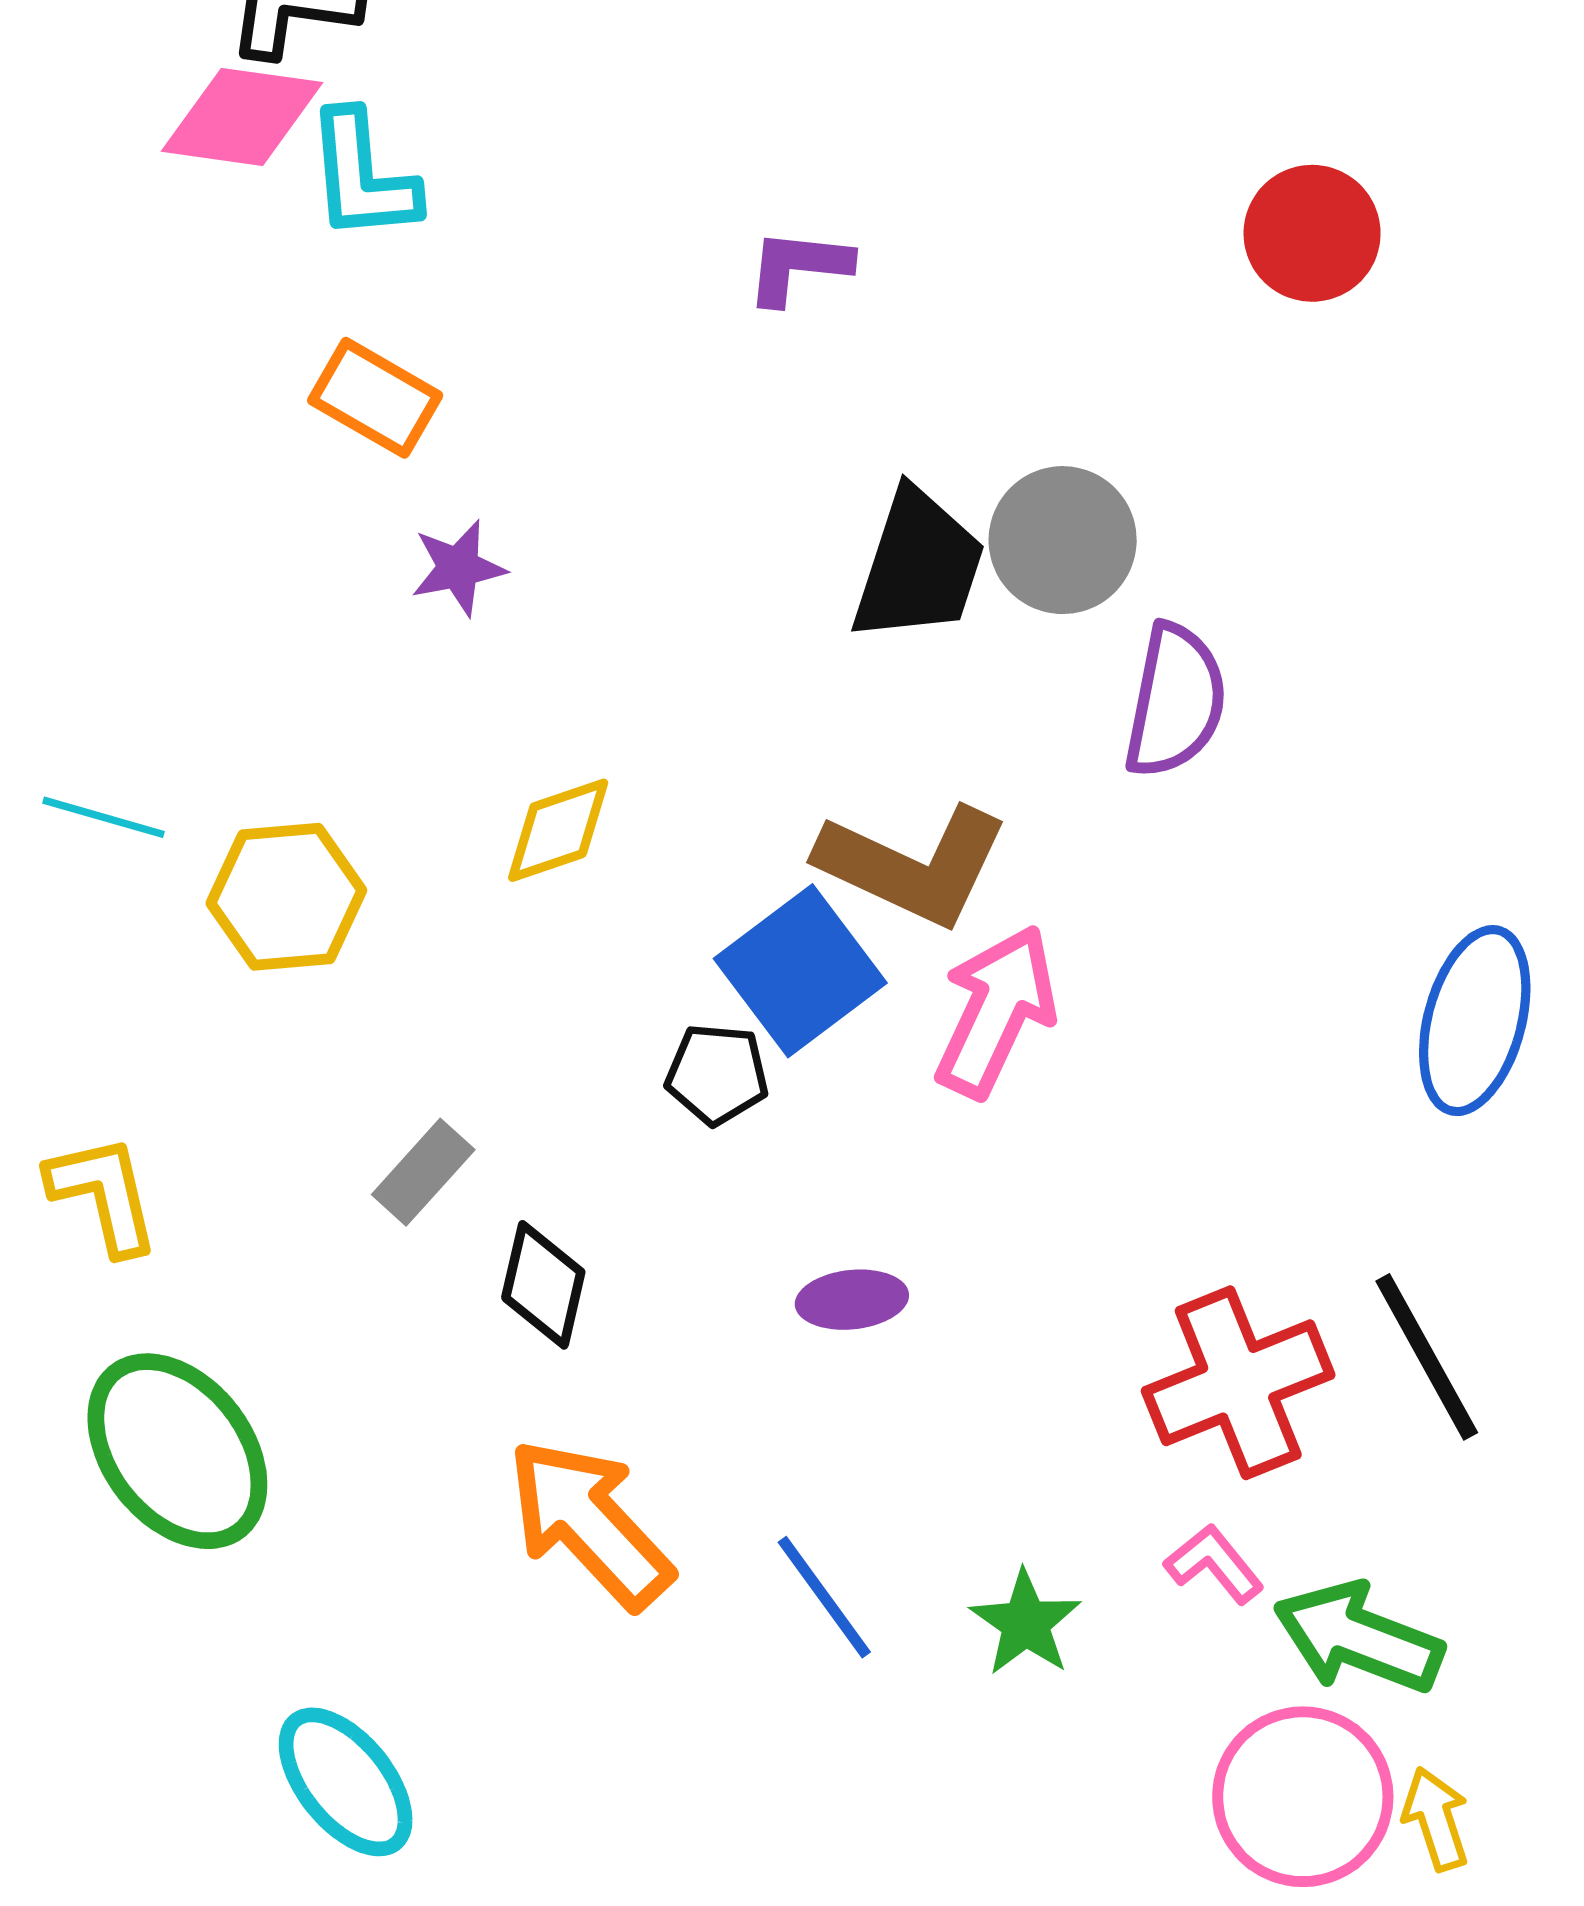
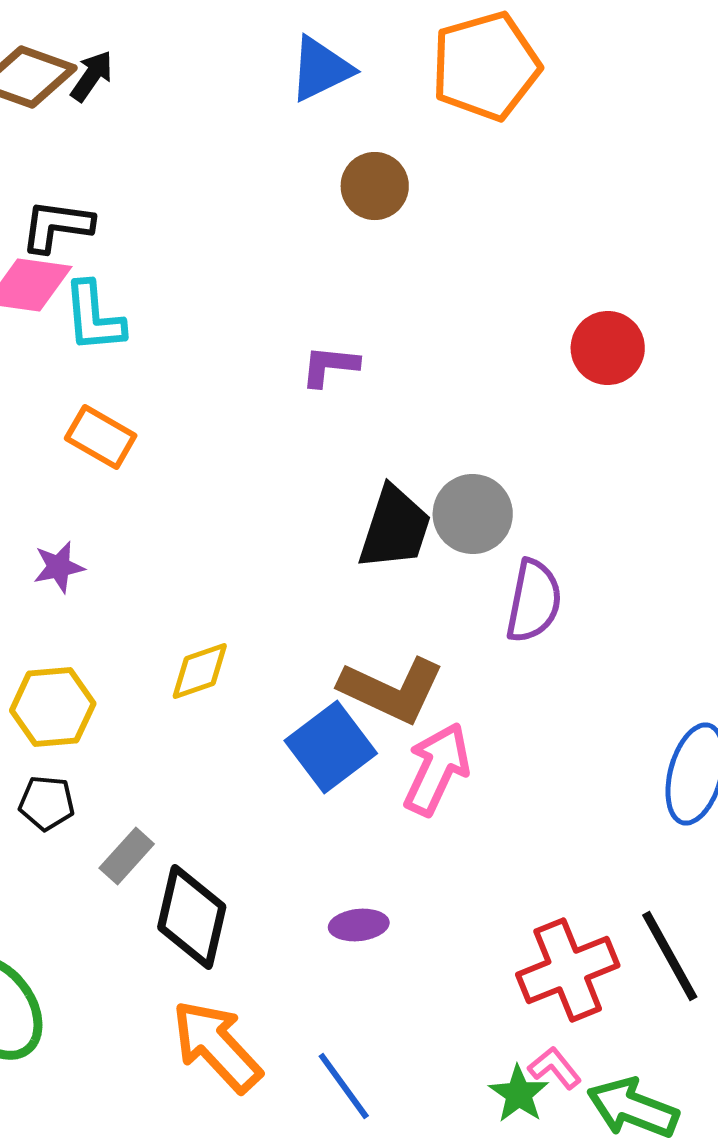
purple star: (458, 568) -> (59, 567), moved
black pentagon: (717, 1074) -> (47, 803), moved
black diamond: (543, 1285) -> (192, 917), size x1.5
green star: (1026, 1623) -> (519, 1094), moved

